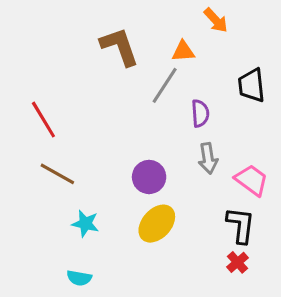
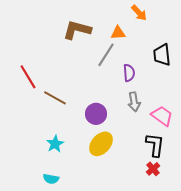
brown L-shape: (120, 47) -> (77, 30), turned -56
brown line: (57, 174) -> (55, 98), moved
cyan star: (85, 224) -> (55, 144), turned 30

